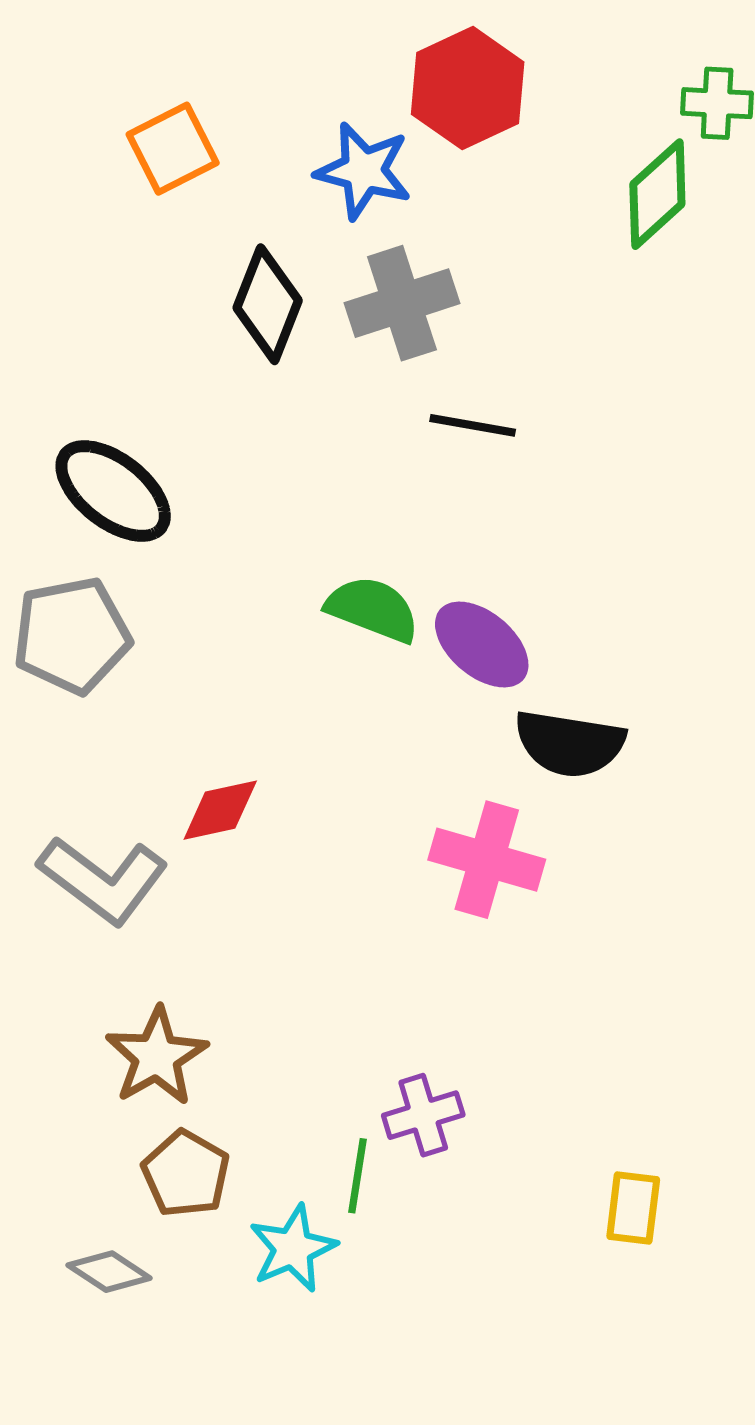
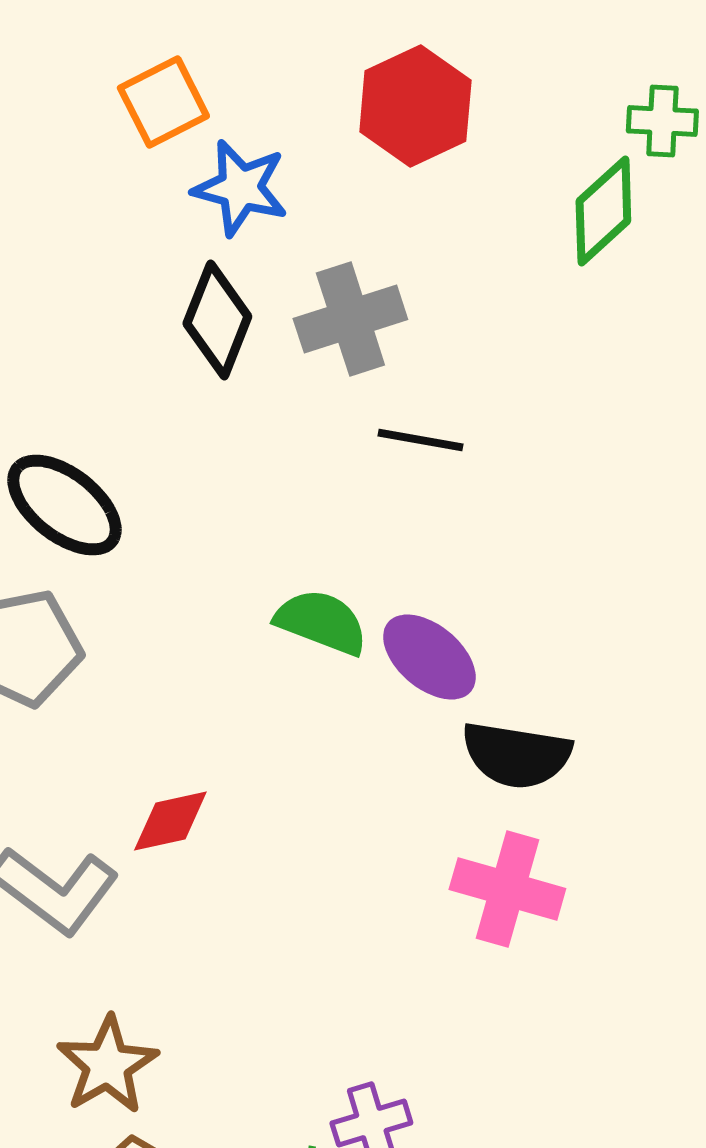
orange square: (173, 149) -> (163, 102), moved
blue star: (364, 171) -> (240, 188), moved
pink cross: (487, 860) -> (507, 889), moved

